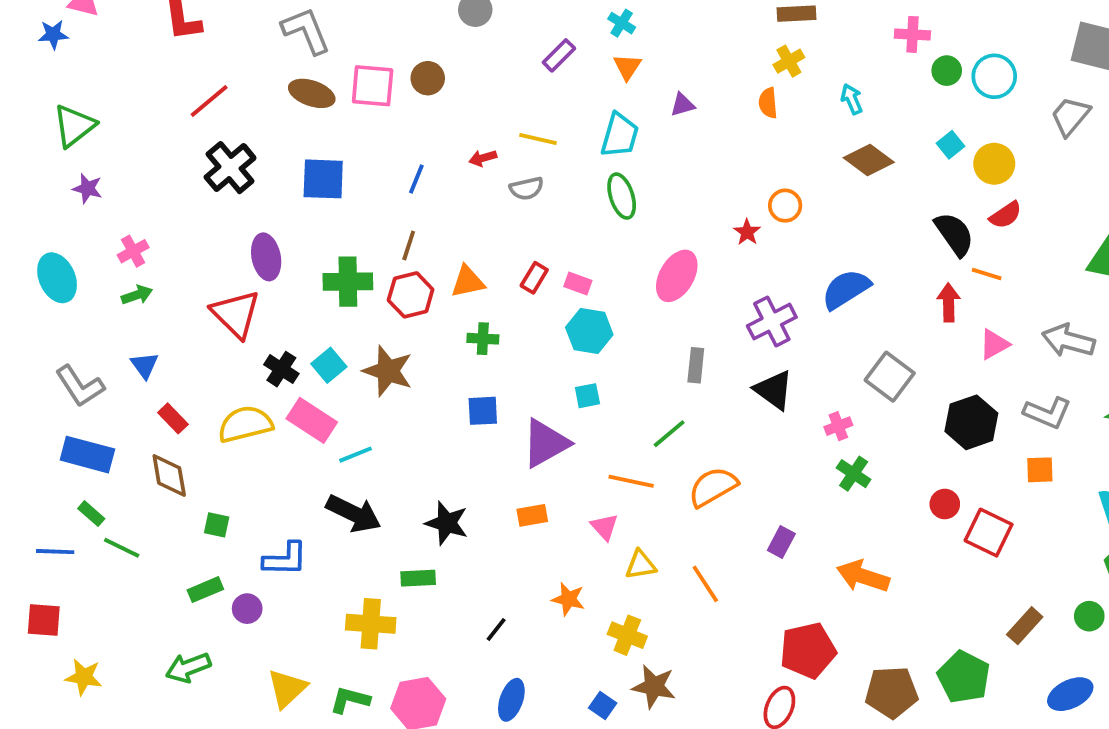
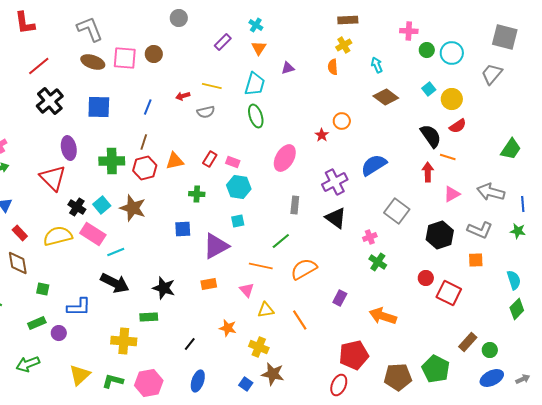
green cross: (483, 339) -> (197, 194), moved
green circle: (1089, 616) -> (490, 350), moved

